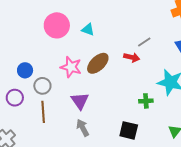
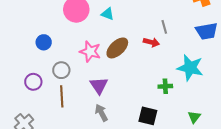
gray line: (144, 42) -> (164, 27), turned -72
blue circle: (25, 70) -> (44, 42), moved

